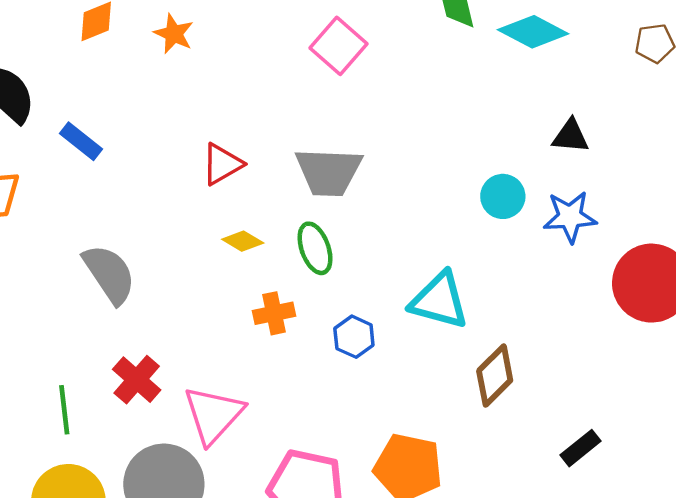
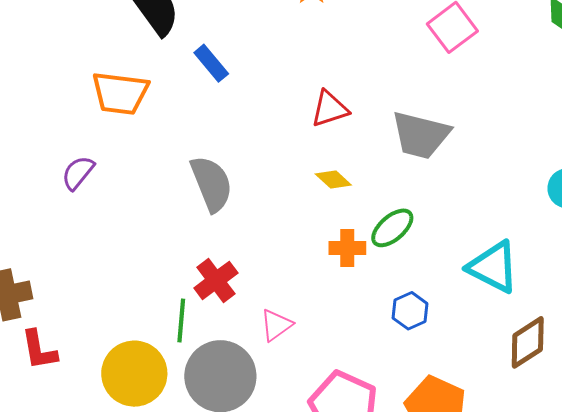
green ellipse: (315, 248) -> (392, 228), moved, turned 57
blue hexagon: (354, 337) -> (410, 311), moved
green line: (64, 410) -> (181, 321), moved
pink triangle: (213, 415) -> (276, 325), size x0.6

